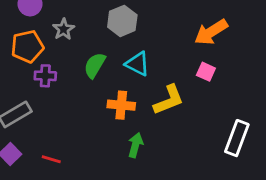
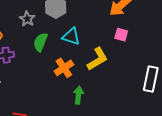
gray star: (64, 29) -> (27, 19), moved
orange cross: (121, 105) -> (64, 68), turned -30

